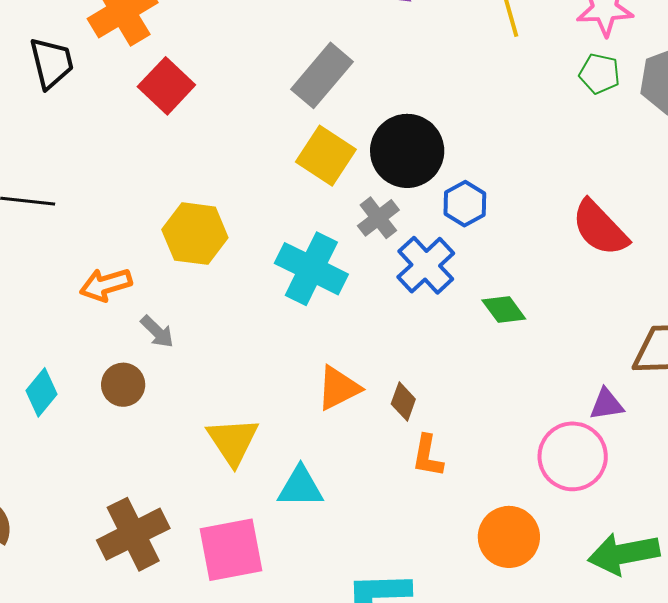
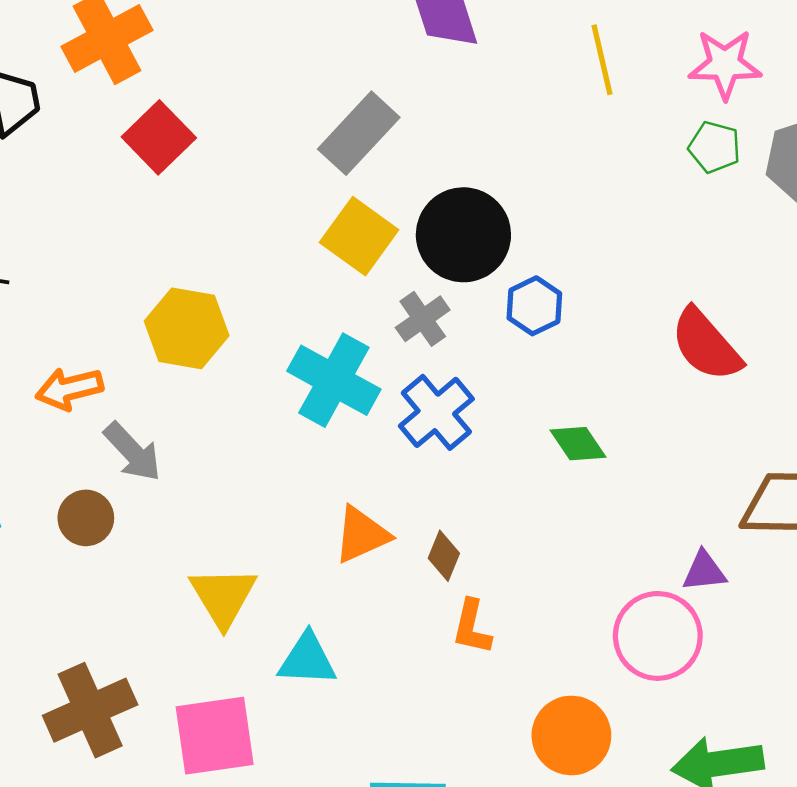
blue cross: (426, 265) -> (436, 412), moved
gray arrow: (157, 332) -> (133, 452), size x1.4

